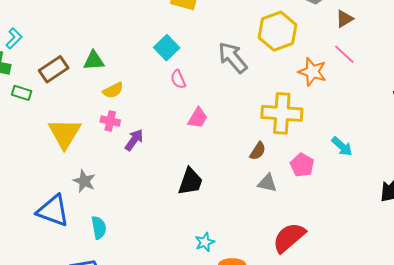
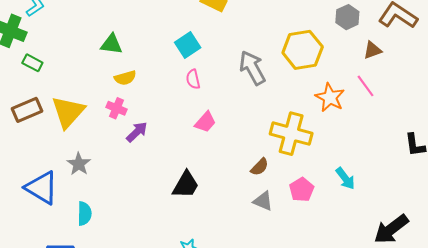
brown rectangle: (54, 69) -> (27, 110), moved

